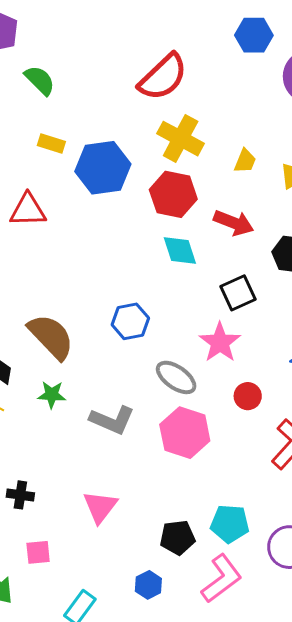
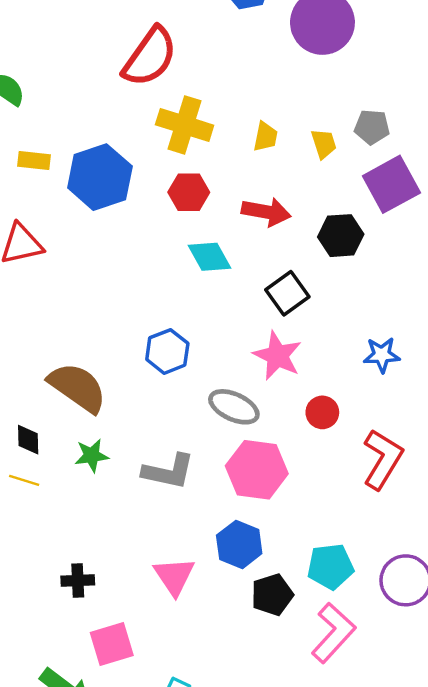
red hexagon: (173, 194) -> (189, 192), size x0.7
pink square: (38, 552) -> (112, 644), size x1.4
blue hexagon: (148, 585) -> (239, 544), moved, size x1.4

